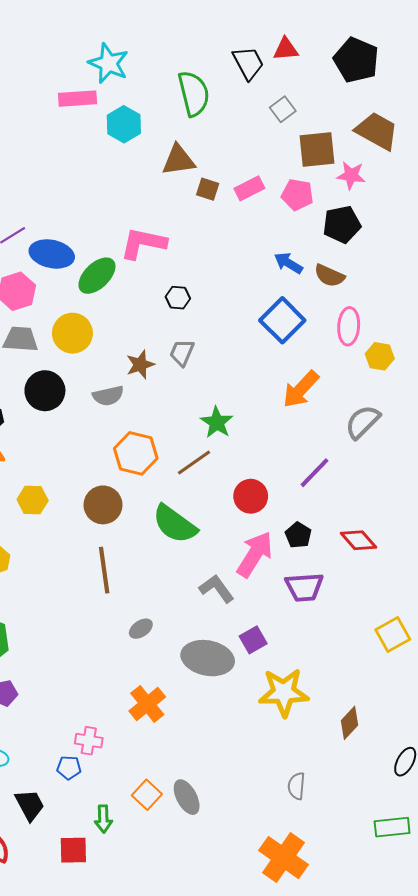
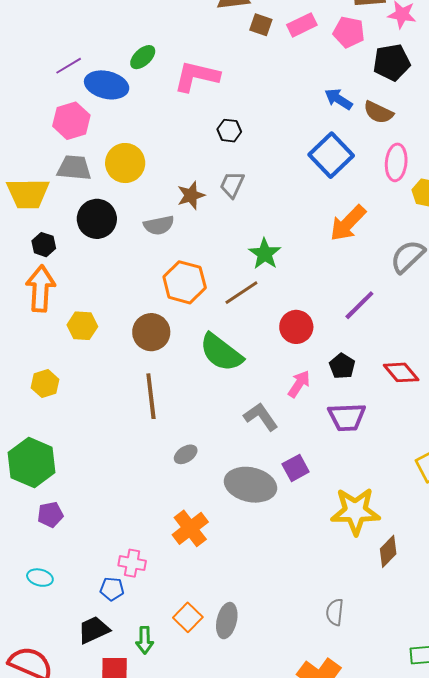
green ellipse: (97, 276) -> (143, 57), moved, size x0.7
pink arrow: (255, 554) -> (299, 384), size x0.6
yellow star: (284, 692) -> (355, 511), moved
gray ellipse: (187, 797) -> (227, 621), turned 40
black trapezoid: (30, 805) -> (94, 630), moved, turned -88

